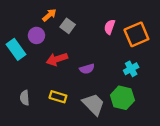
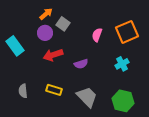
pink semicircle: (110, 27) -> (97, 35), moved
purple circle: (36, 35) -> (45, 33), moved
green hexagon: (122, 98) -> (123, 101), moved

